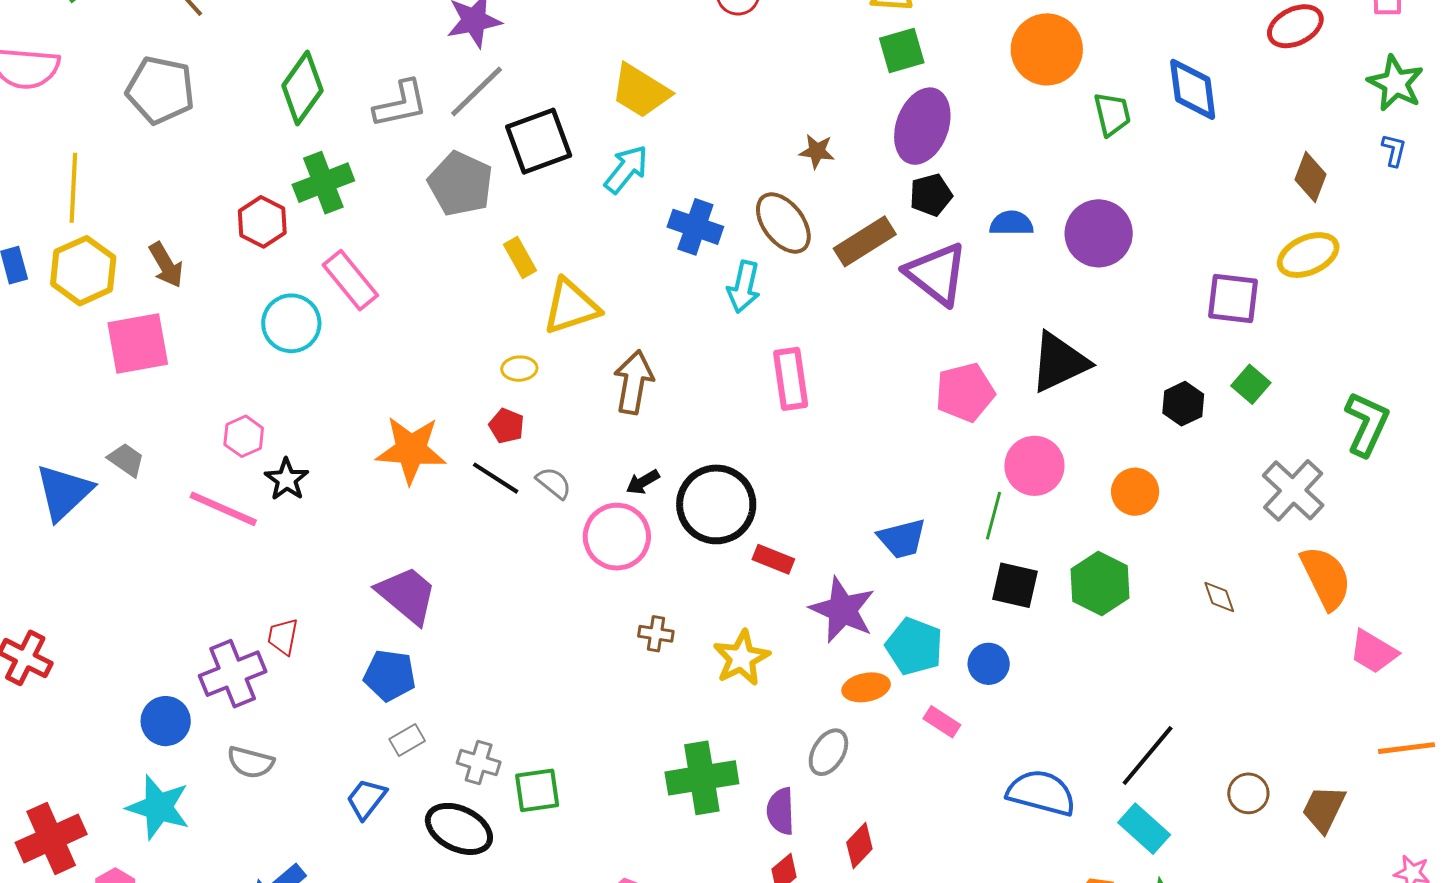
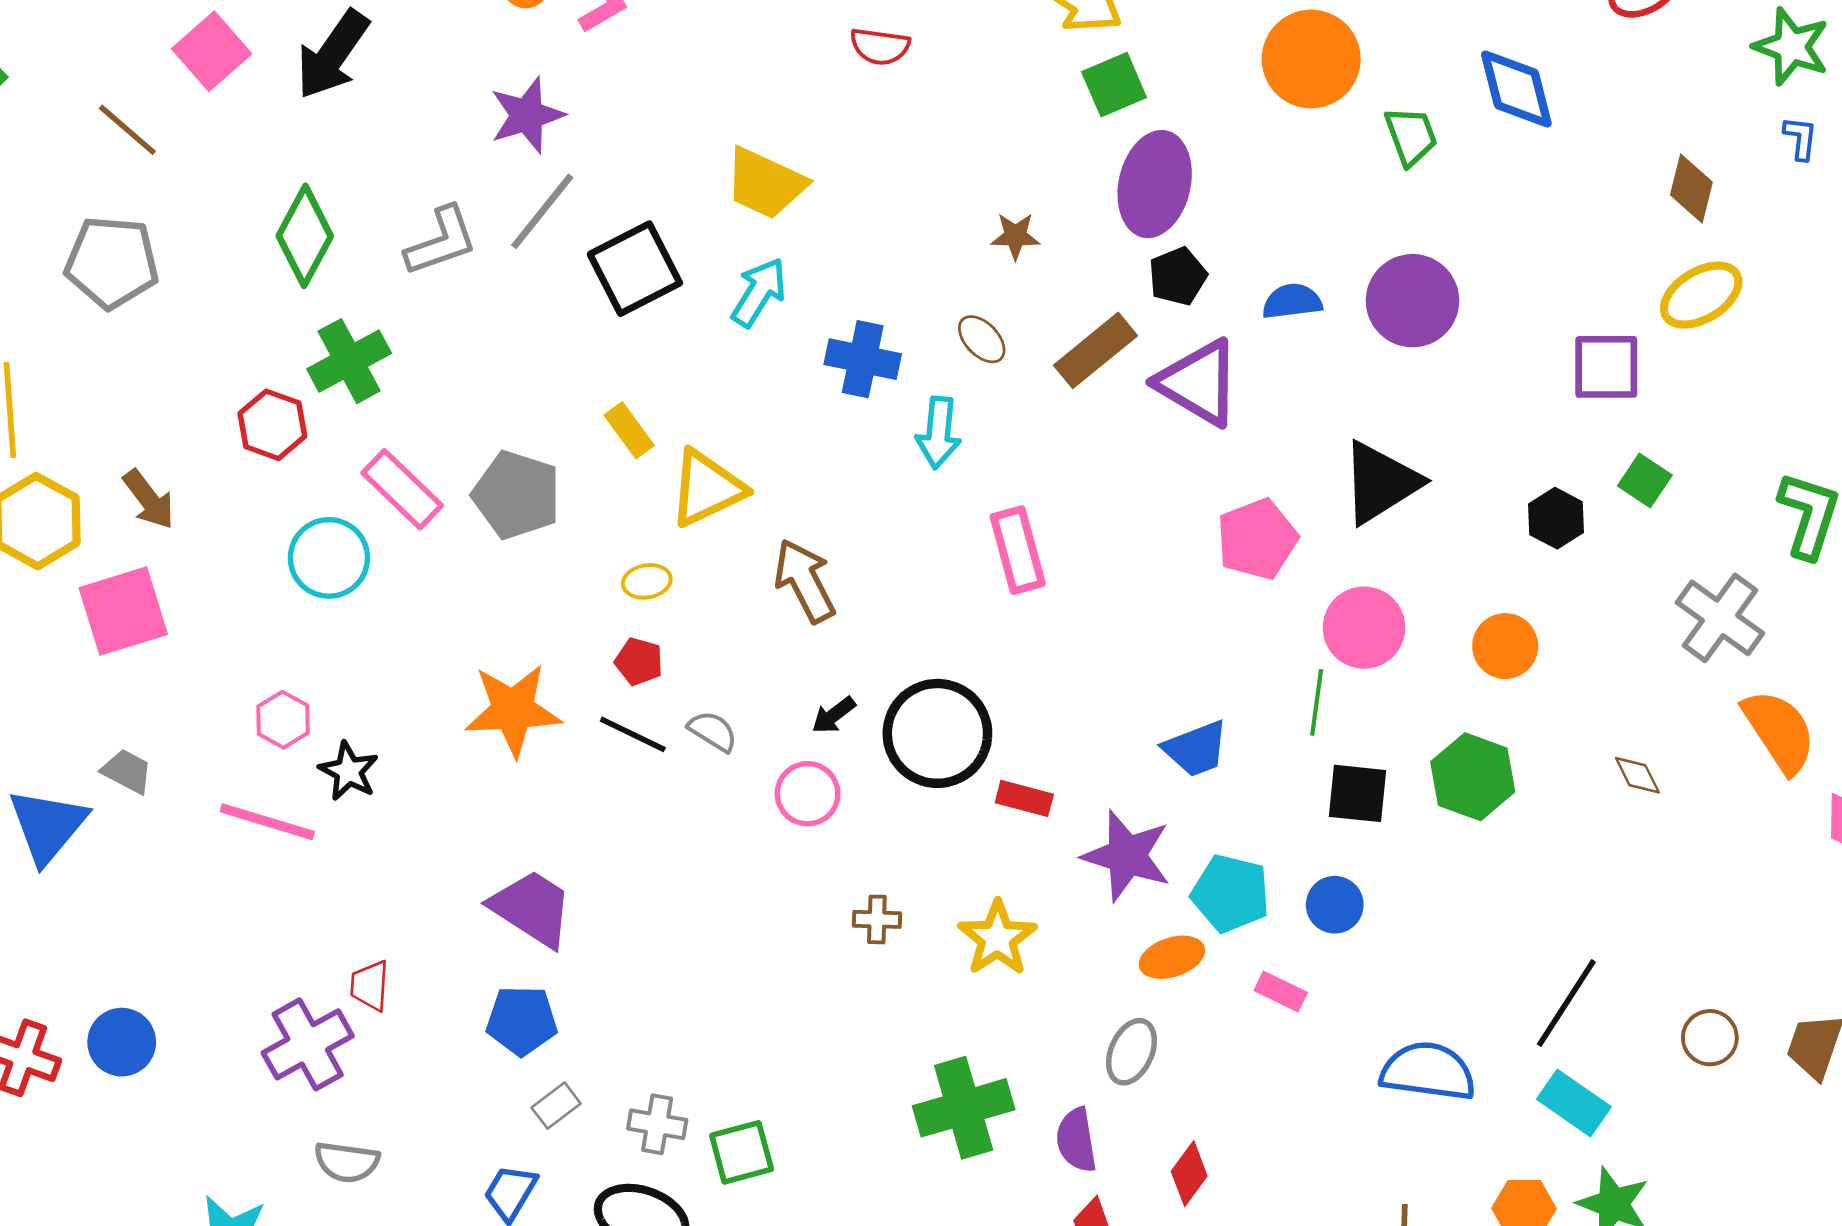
gray pentagon: (460, 184) -> (517, 495), moved
brown ellipse: (783, 223) -> (982, 339), size x0.6
brown arrow: (634, 382) -> (805, 581), turned -30
pink circle: (617, 537) -> (808, 794), size x0.7
blue circle: (166, 721) -> (122, 1042), moved

